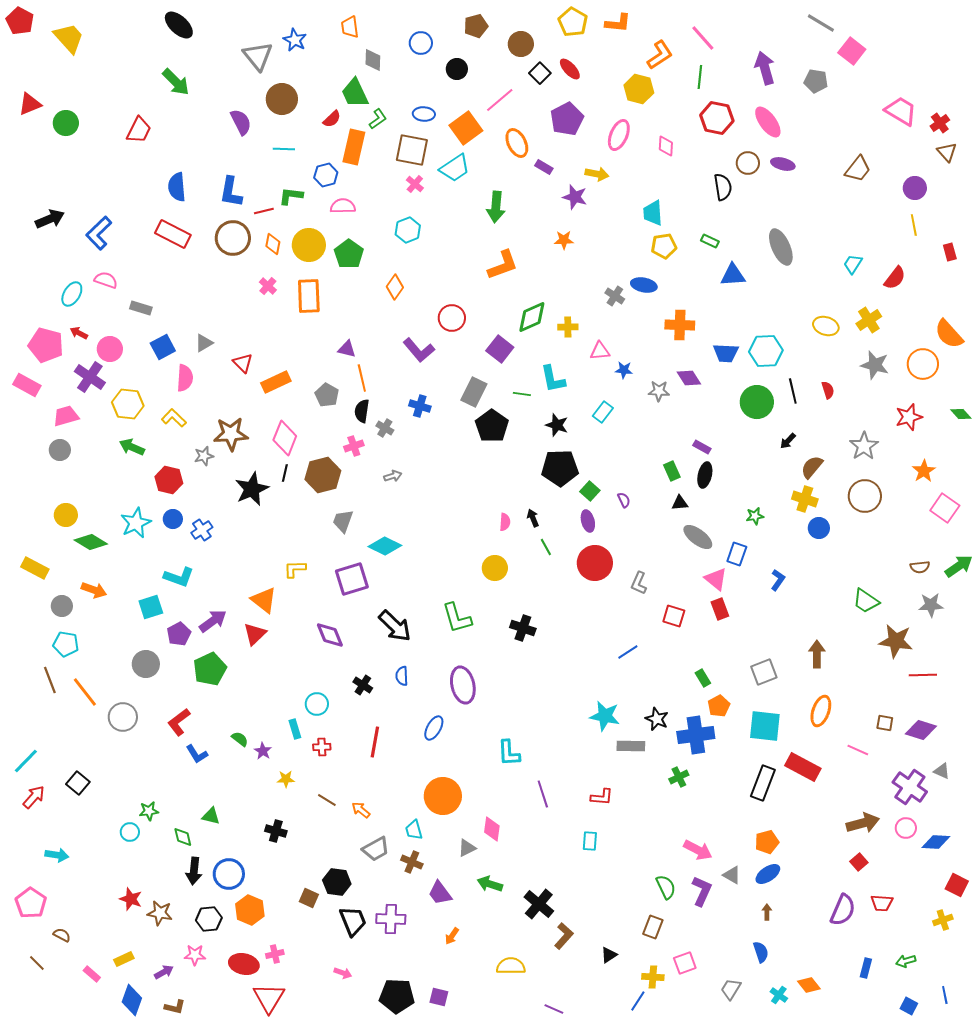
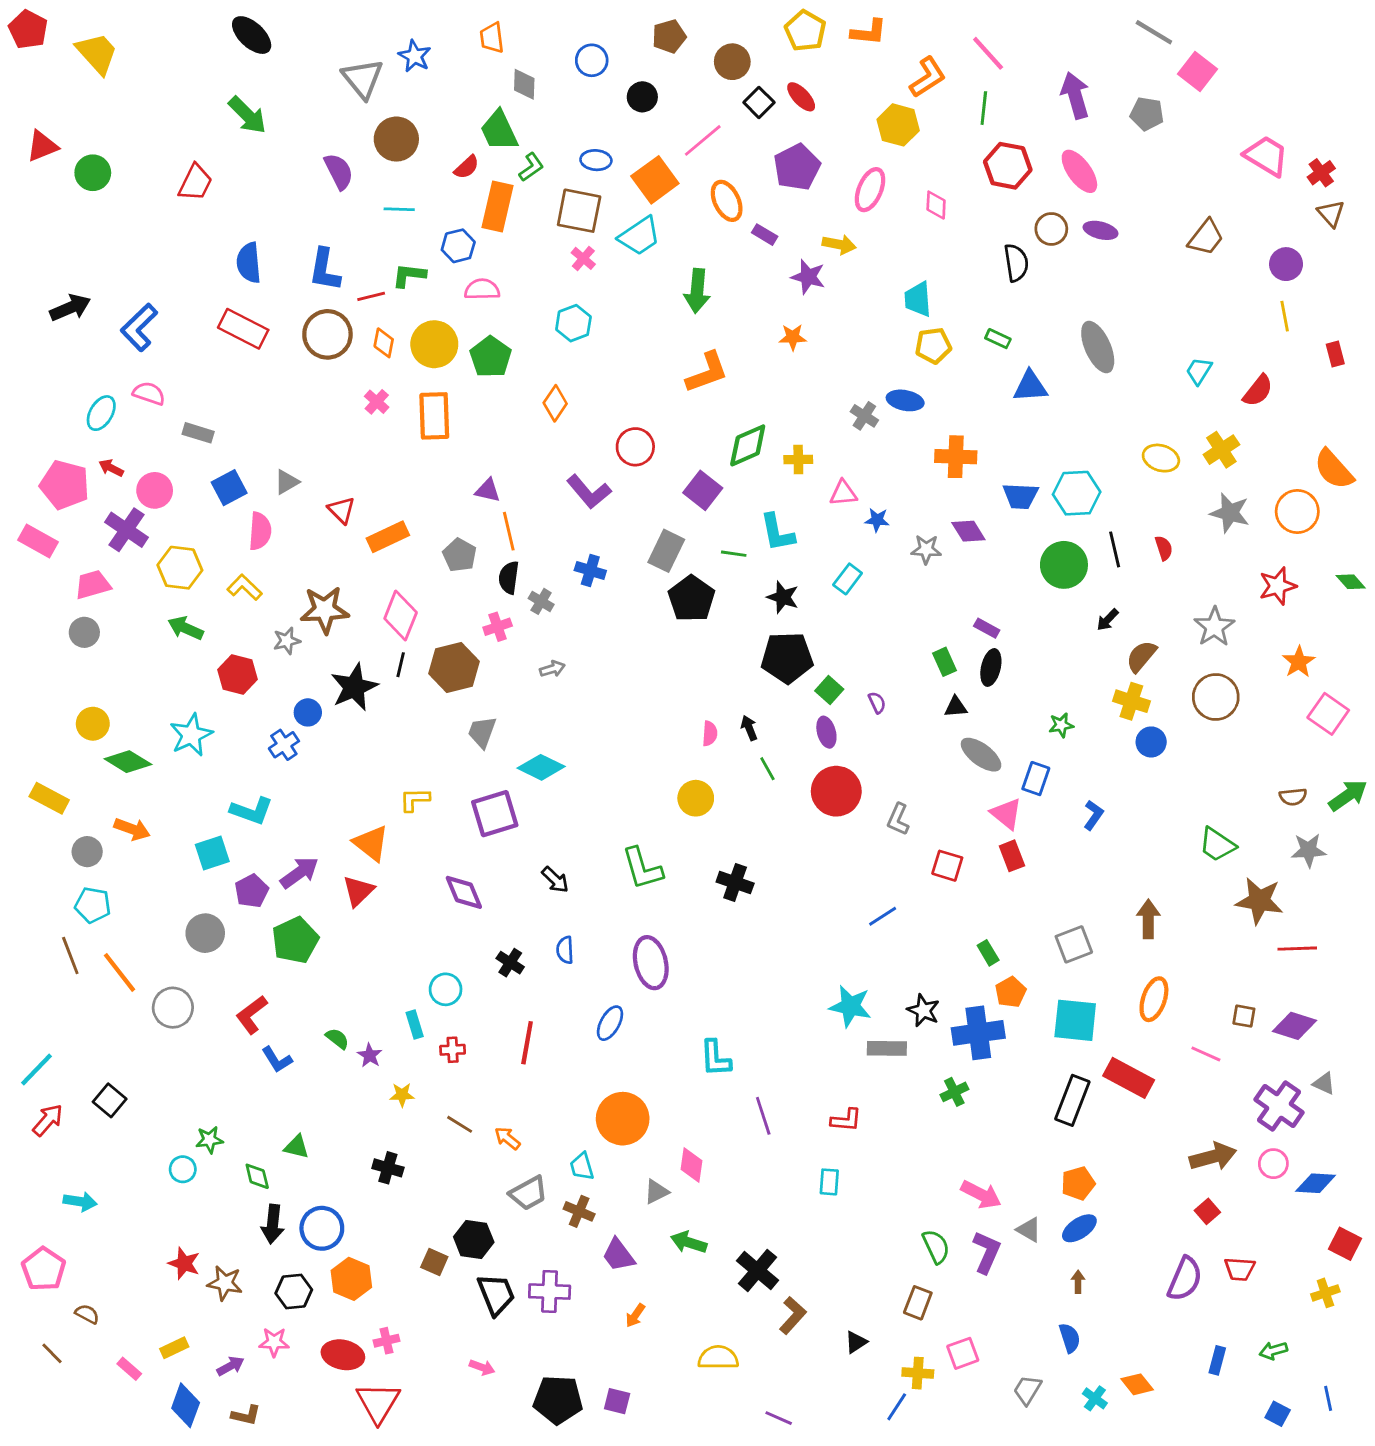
blue circle: (173, 519) -> (308, 712), moved
black arrow: (395, 626) -> (555, 880), size x0.6

